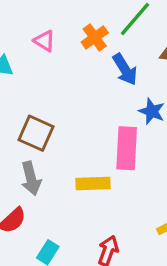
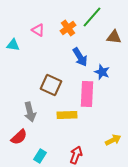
blue arrow: (125, 69) -> (80, 57), moved
brown square: (36, 133) -> (51, 85), moved

